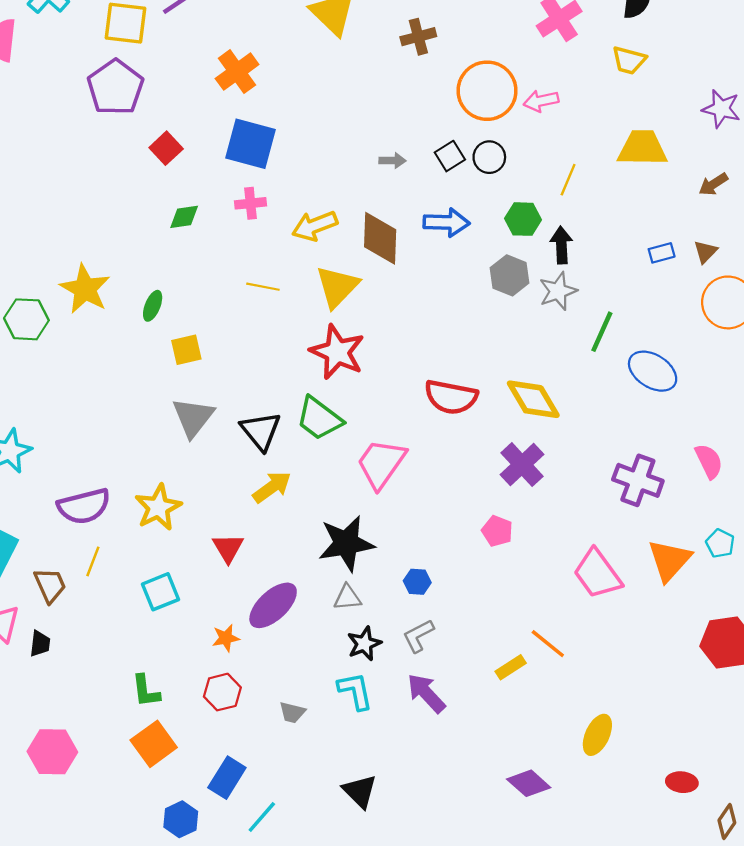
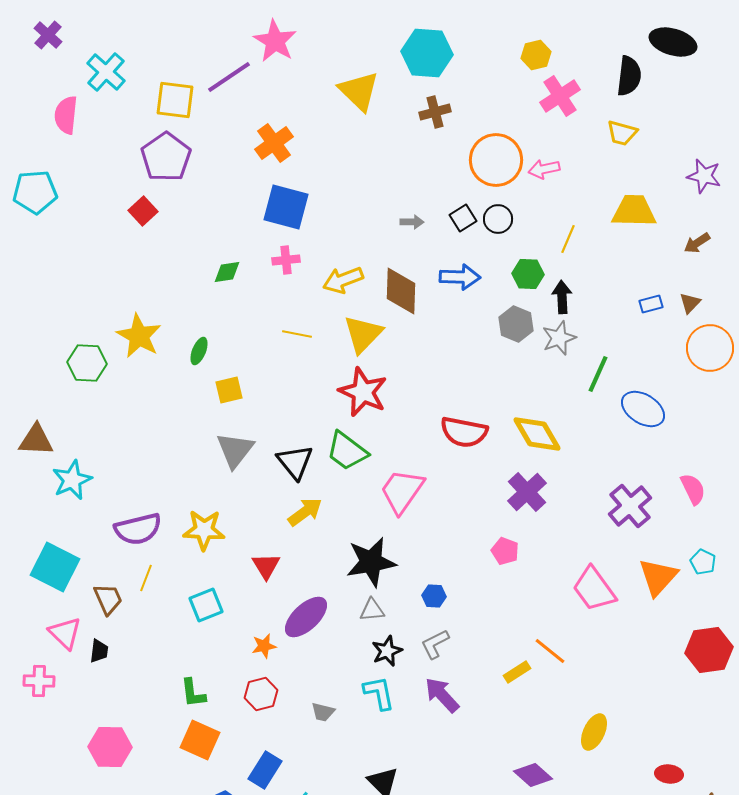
red square: (166, 148) -> (143, 211), moved
purple cross: (638, 480) -> (630, 506), turned 30
yellow star: (158, 507) -> (204, 530), turned 30
orange square: (154, 744) -> (200, 740), turned -30

